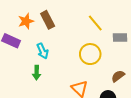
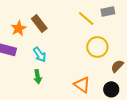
gray rectangle: (120, 37) -> (108, 11), moved
yellow circle: (90, 54) -> (97, 47), moved

